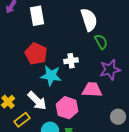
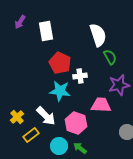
red pentagon: (36, 54) -> (60, 63), moved

